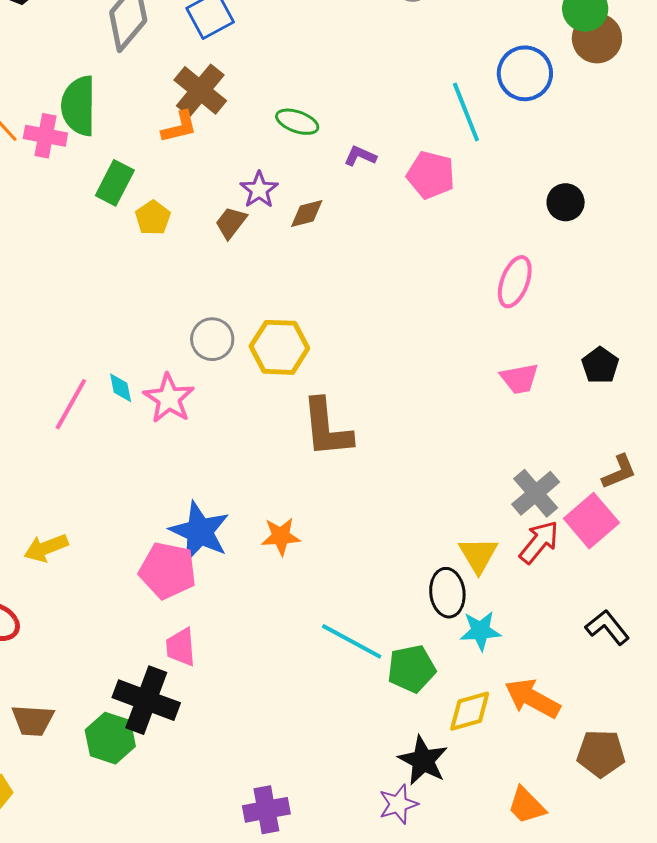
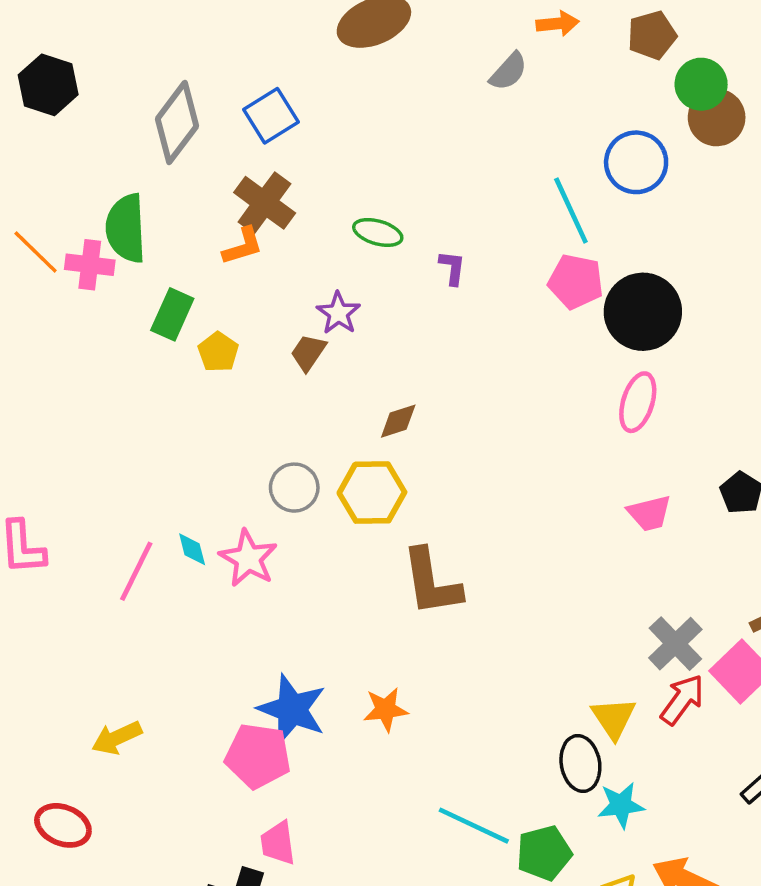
purple L-shape: (360, 156) -> (452, 268), turned 76
pink pentagon: (431, 175) -> (576, 282), moved
black circle: (566, 202) -> (643, 312), moved, size x1.8
brown diamond: (307, 213) -> (398, 421), moved

